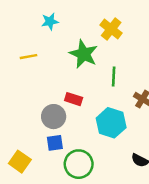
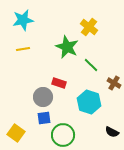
cyan star: (50, 22) -> (23, 20), moved, size x1.5
green line: (114, 77) -> (91, 65), turned -49

